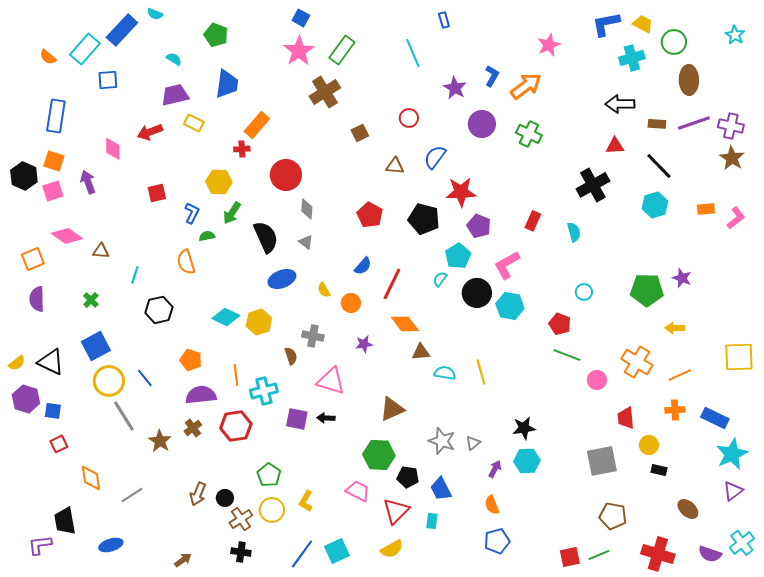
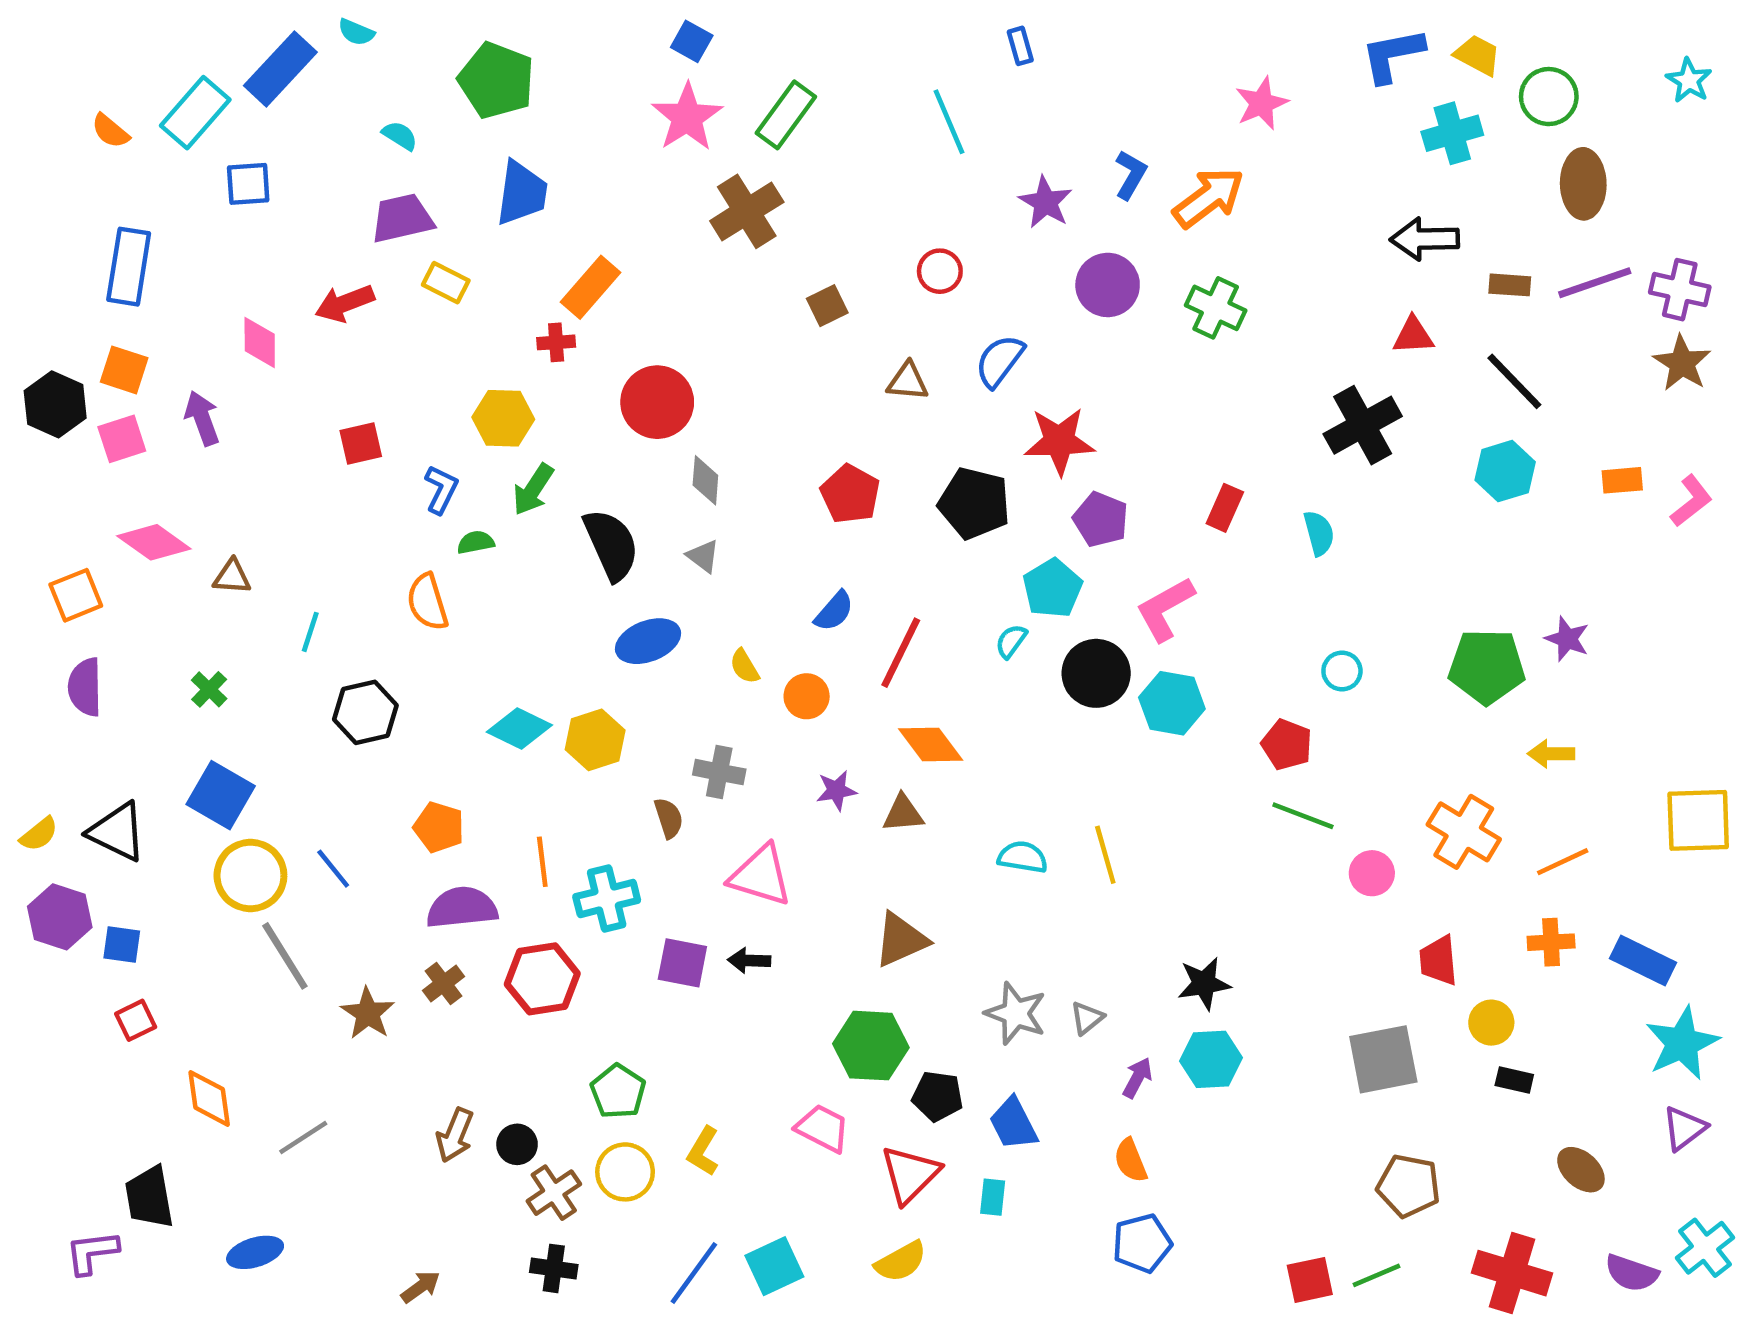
green pentagon: (216, 35) -> (496, 80), size x1.4
blue square: (96, 346) -> (221, 795), turned -32
brown triangle: (421, 352) -> (903, 813), moved

